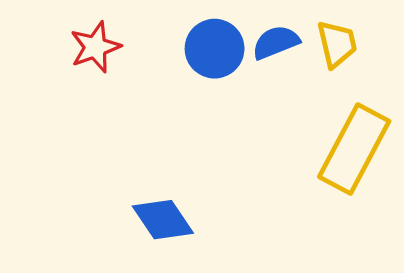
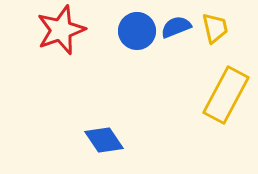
red star: (95, 47) -> (61, 30), size x1.5

